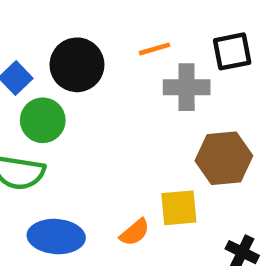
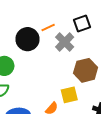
black circle: (77, 65) -> (27, 39), moved
gray cross: (187, 87) -> (65, 42), turned -36

